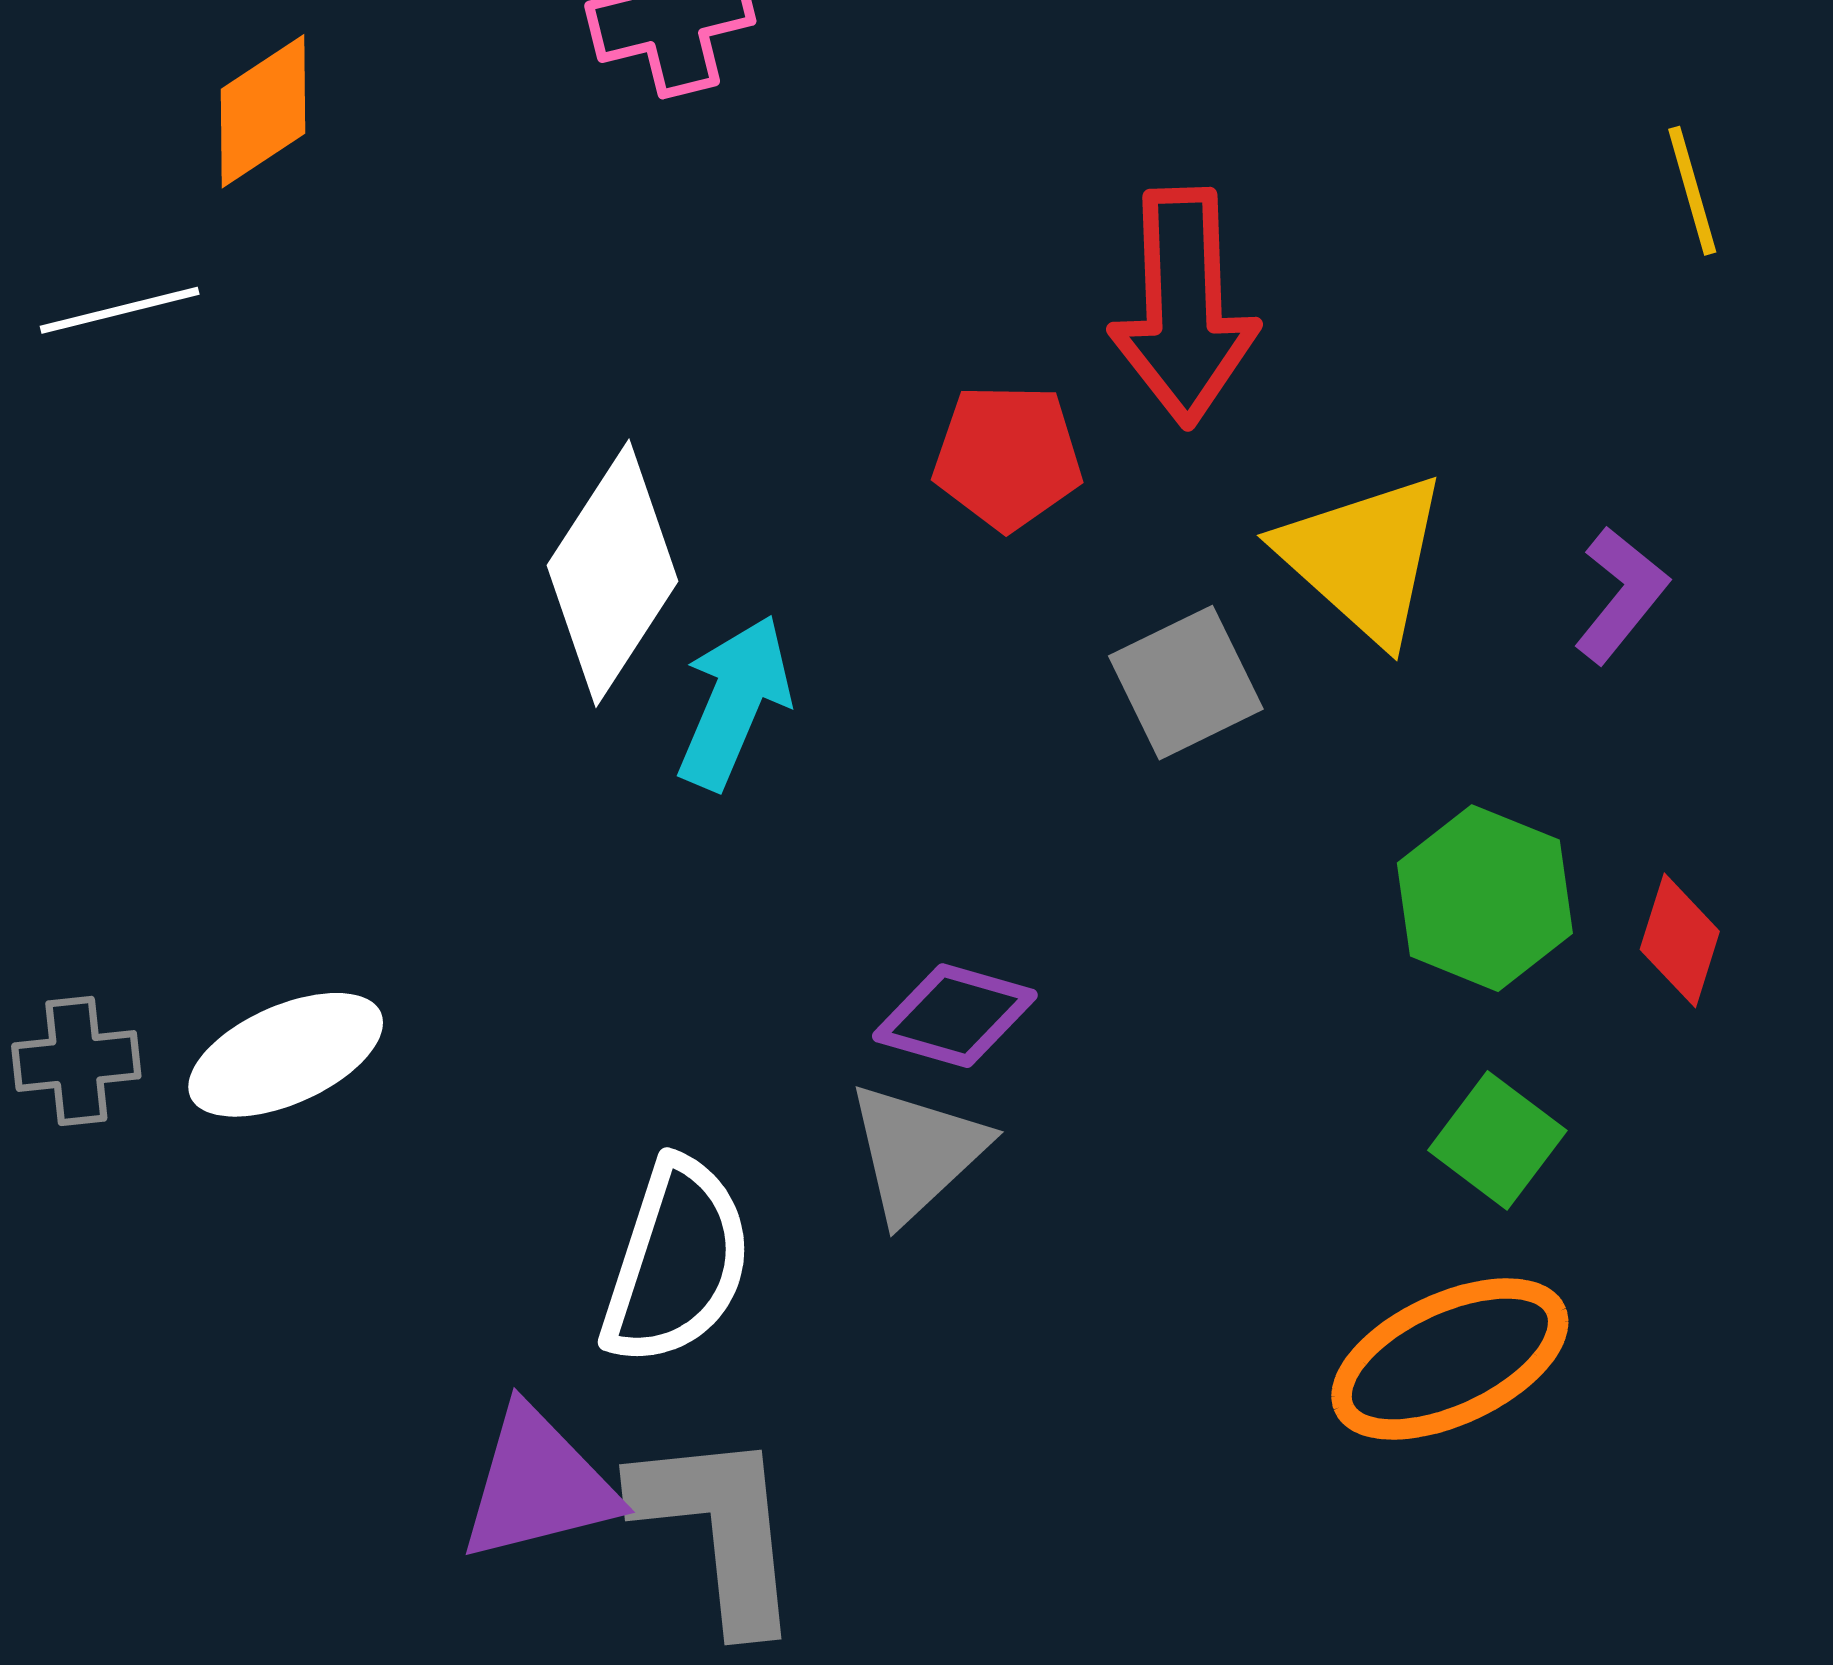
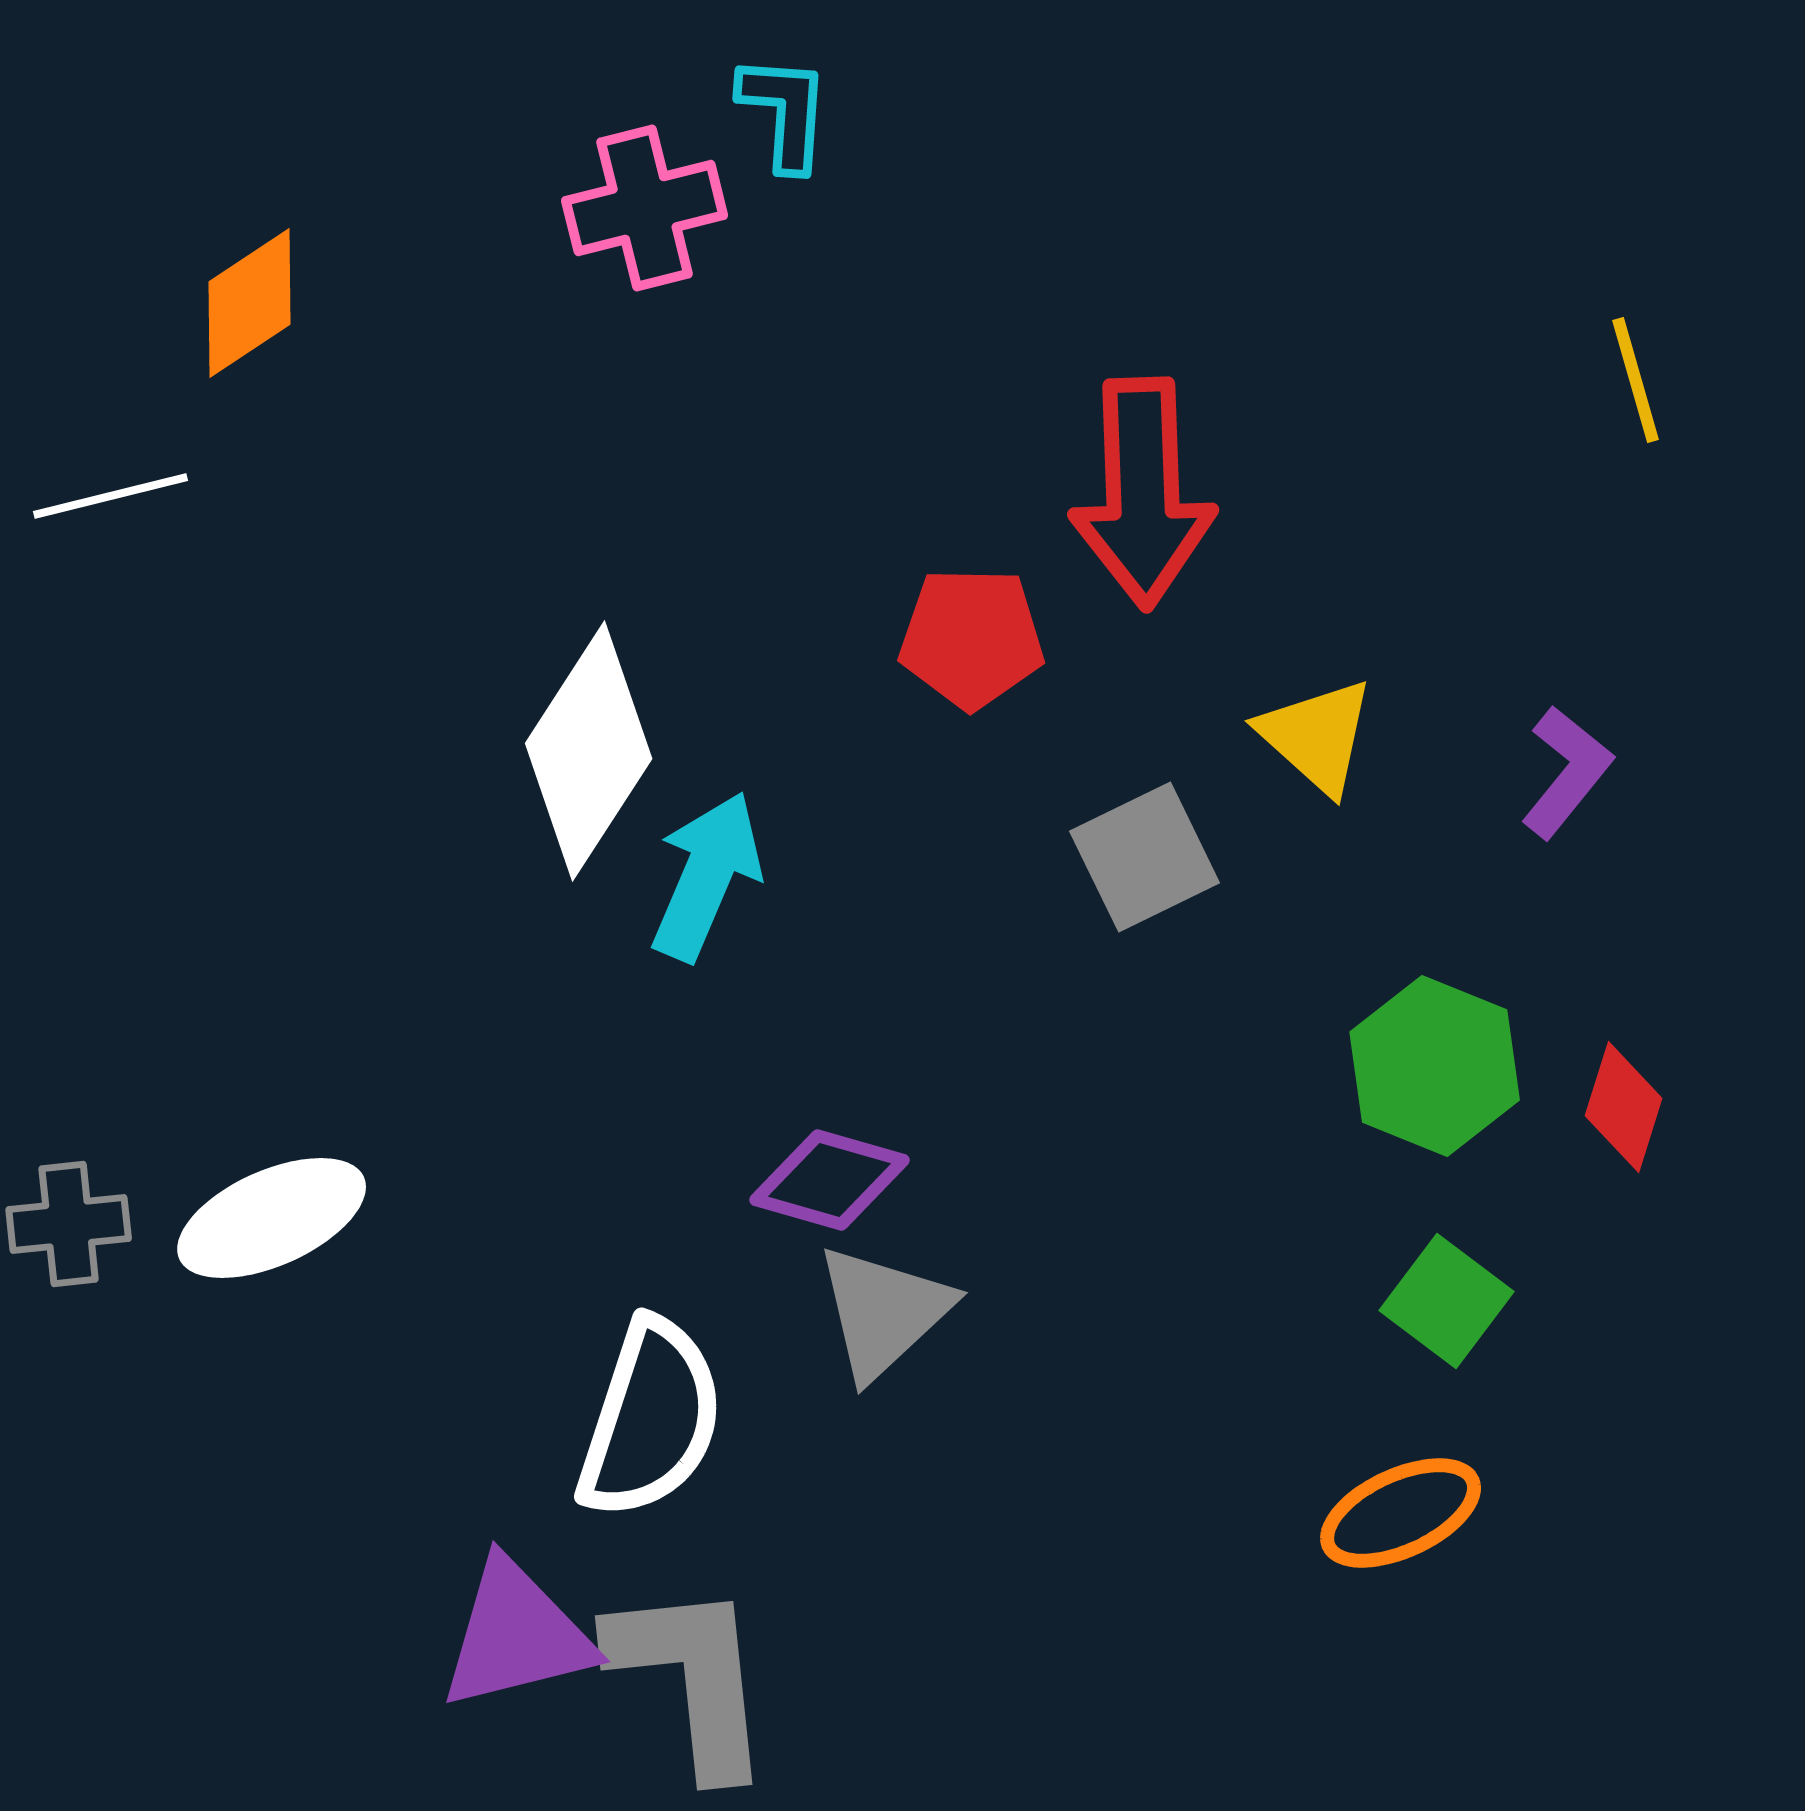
yellow triangle: (1363, 558) -> (1317, 736), size x0.7
purple diamond: (955, 1016) -> (830, 1180), moved
orange ellipse: (1450, 1359) -> (1401, 1513), size x0.7

